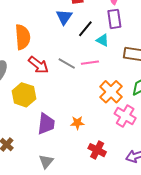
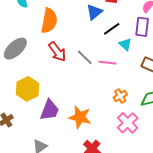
orange cross: (111, 92) -> (120, 96), size x0.6
yellow hexagon: (24, 95) -> (27, 89), moved
orange star: (77, 123) -> (80, 117), size x1.6

